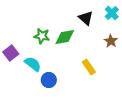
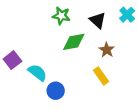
green star: (42, 36) -> (61, 16), moved
brown star: (111, 41) -> (107, 50), moved

